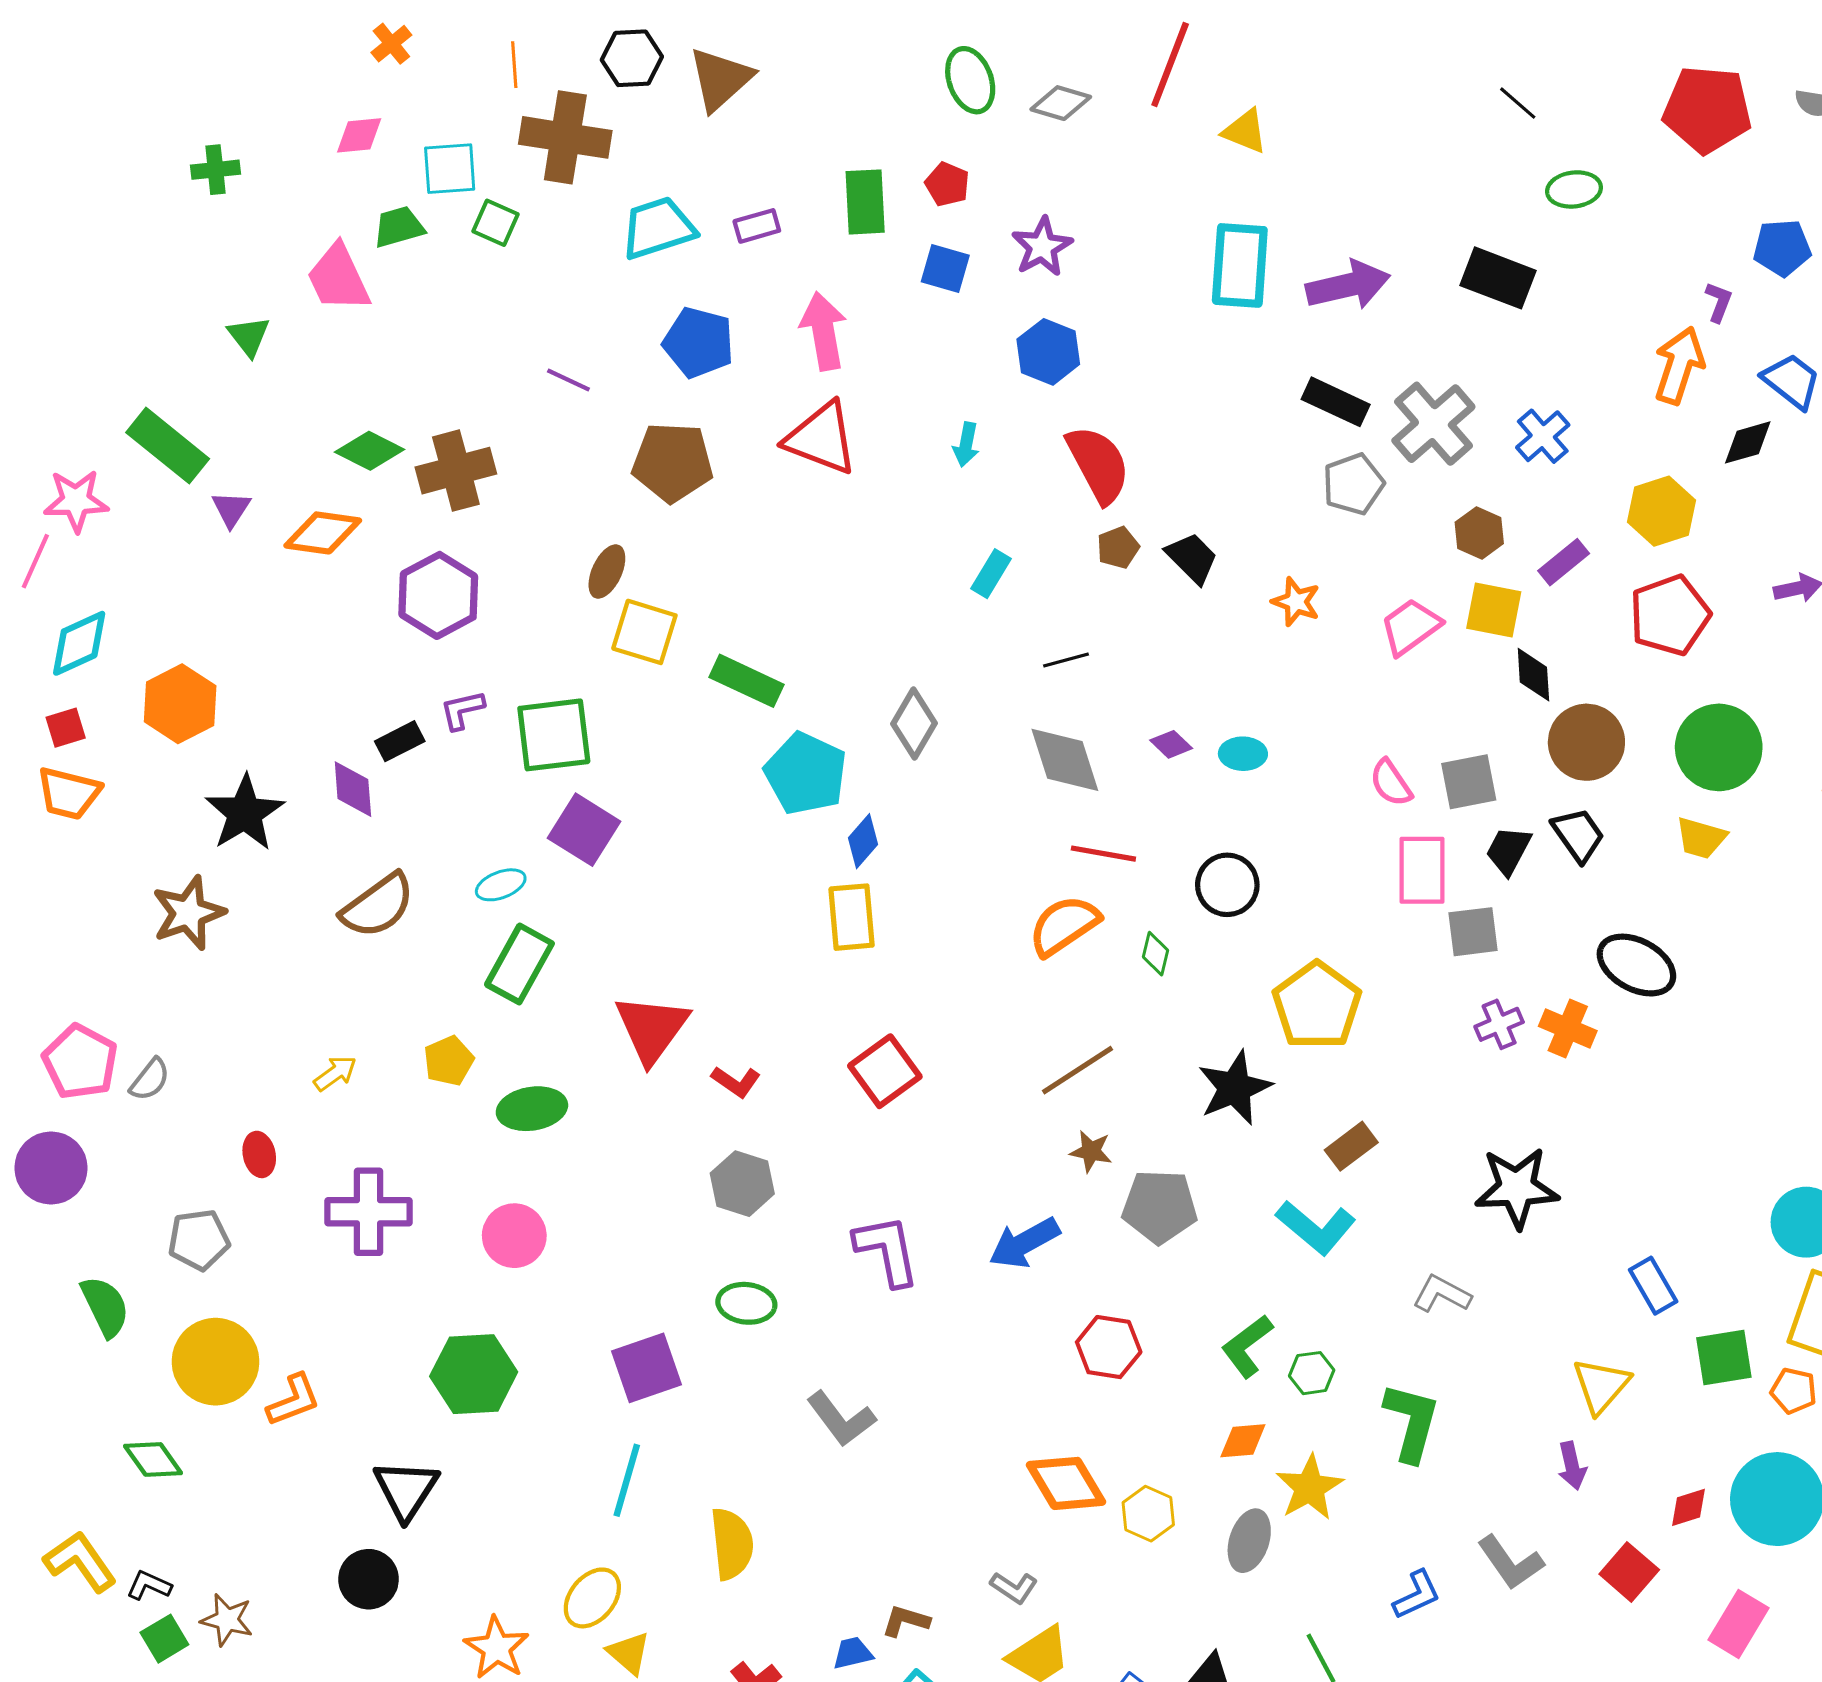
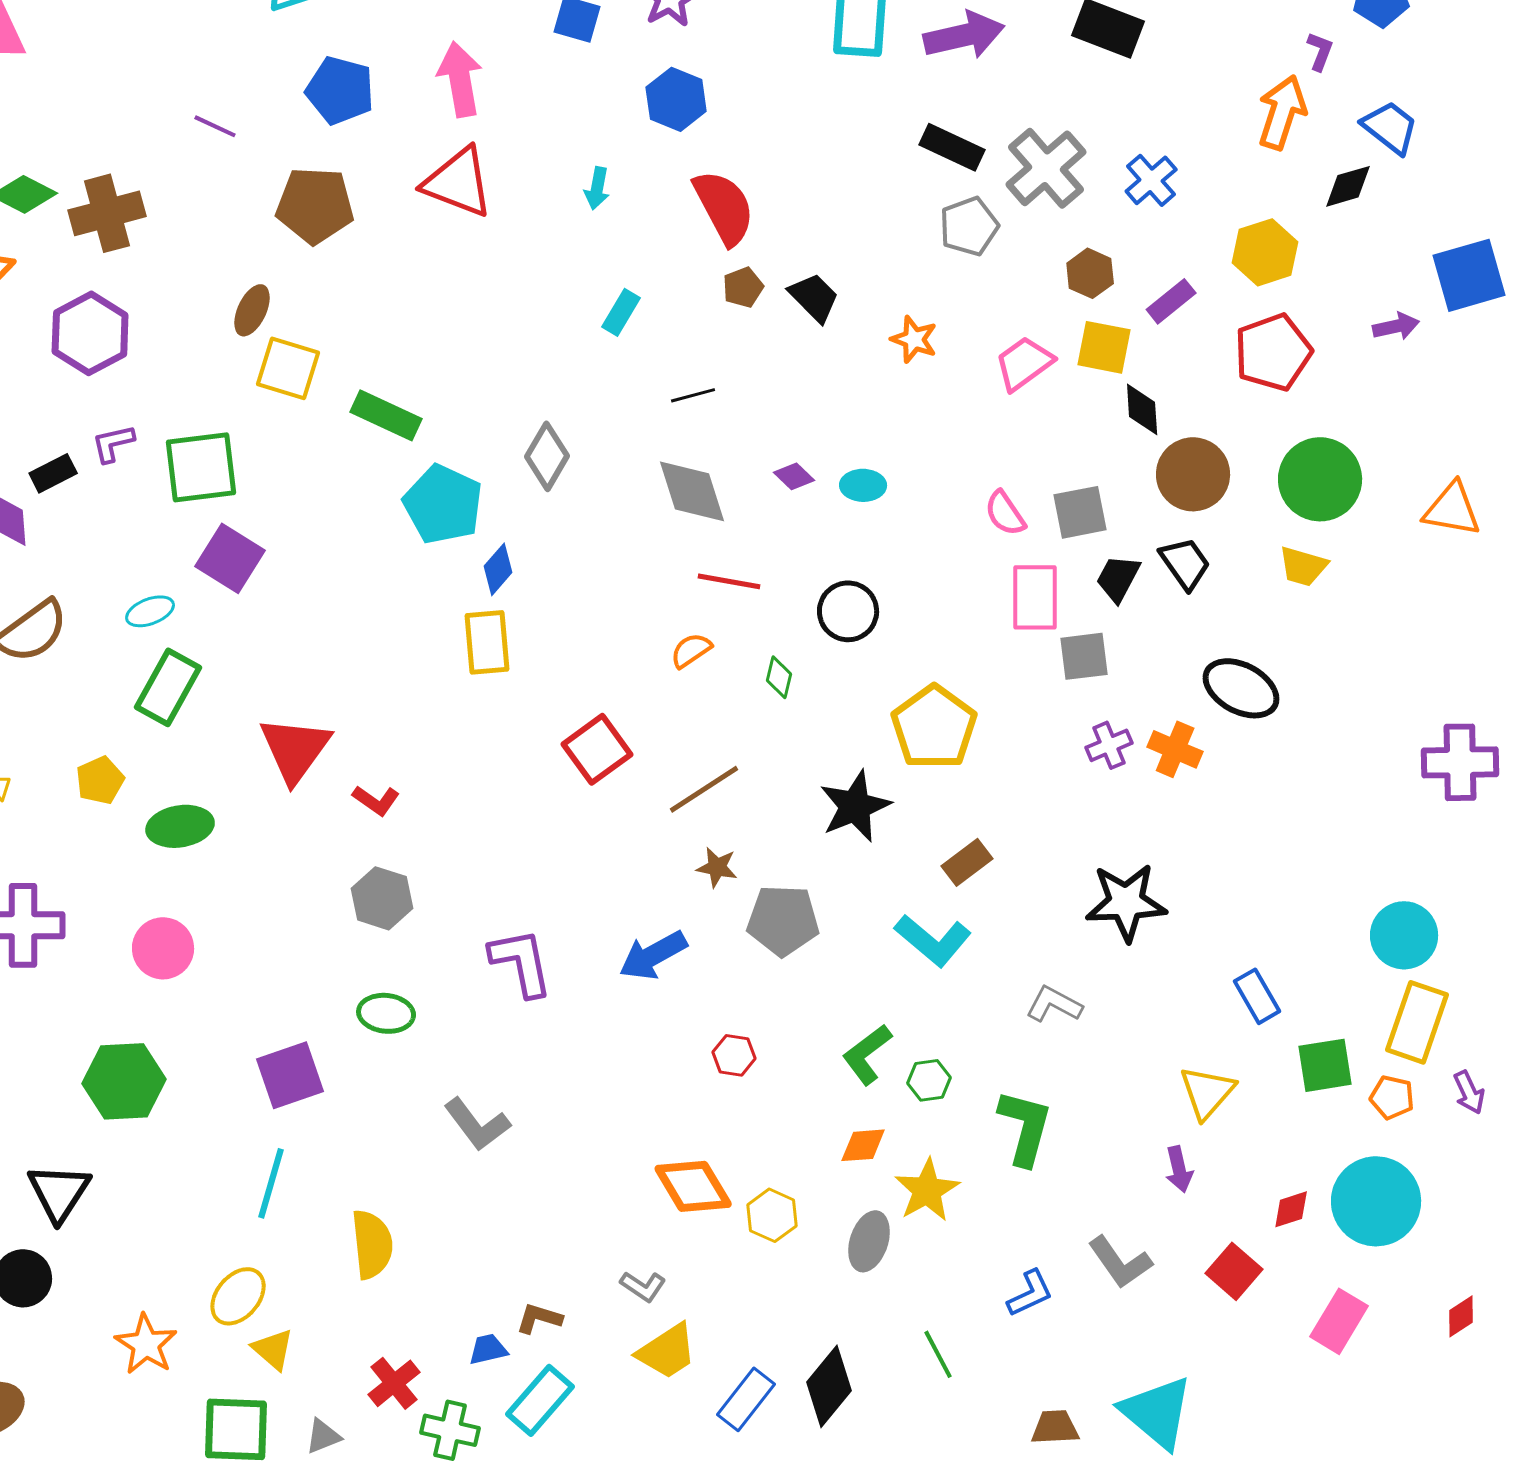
orange semicircle: (1064, 925) -> (691, 650), size x0.6
red square: (885, 1071) -> (597, 749), moved
red hexagon: (1109, 1347) -> (734, 1055), size x0.7

